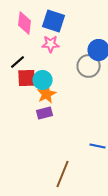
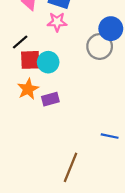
orange star: (47, 94) -> (28, 89), moved

